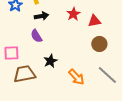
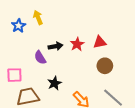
red star: (73, 14) -> (77, 44), moved
black arrow: (41, 16) -> (56, 46), moved

